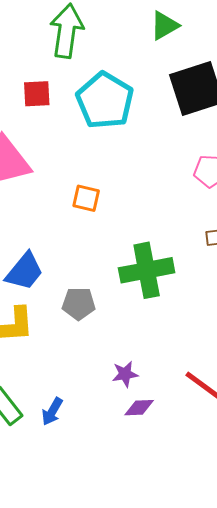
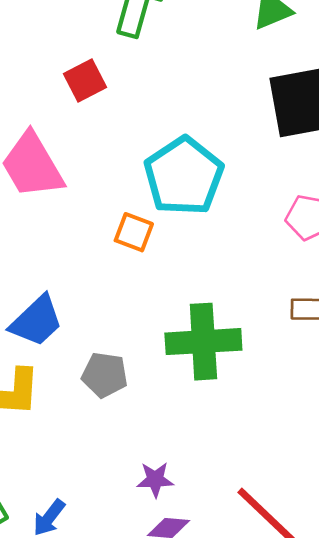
red square: (37, 94) -> (85, 81), turned -32
cyan pentagon: (105, 101) -> (184, 176), moved

